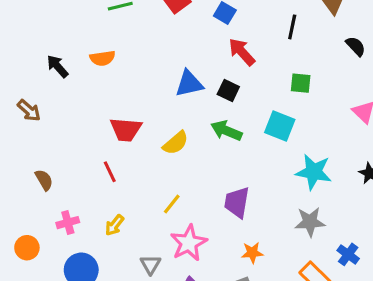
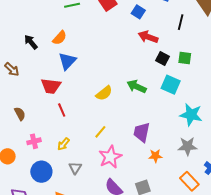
red arrow: (242, 52) -> (148, 37), turned -30
orange semicircle: (102, 58) -> (60, 38), turned -42
blue triangle: (189, 84) -> (67, 61), moved, turned -36
black square: (228, 91) -> (163, 58), moved
red trapezoid: (126, 130) -> (51, 86), moved
orange star: (252, 253) -> (155, 156), moved
gray triangle: (150, 265) -> (75, 168), moved

